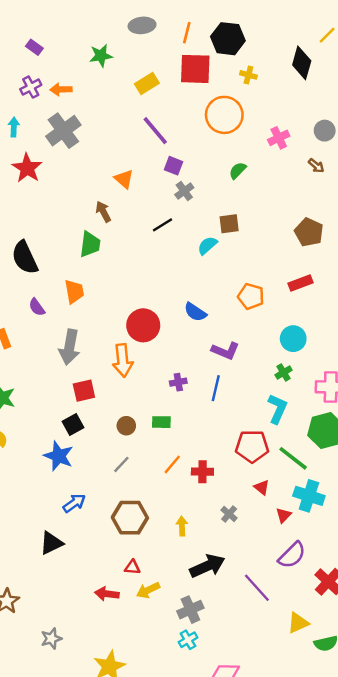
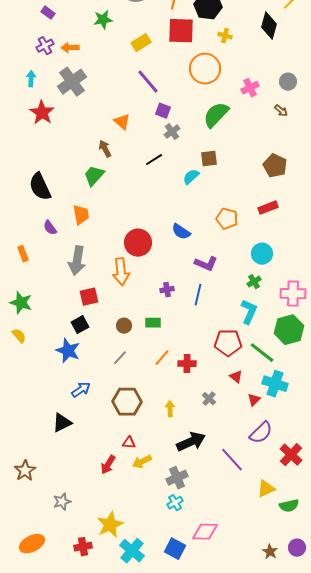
green semicircle: (238, 171) -> (216, 115), size x1.8
green trapezoid: (90, 244) -> (94, 176), turned -145
red arrow: (107, 594) -> (108, 465), turned -66

